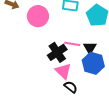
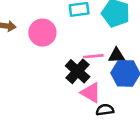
black triangle: (90, 48) -> (116, 55), turned -48
black semicircle: (71, 87) -> (105, 110), turned -32

